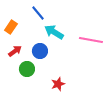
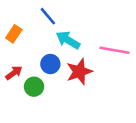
red arrow: (15, 51) -> (14, 73), moved
red star: (58, 84) -> (79, 72), moved, size x1.5

